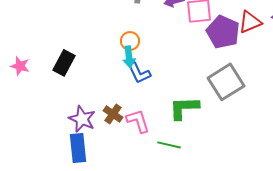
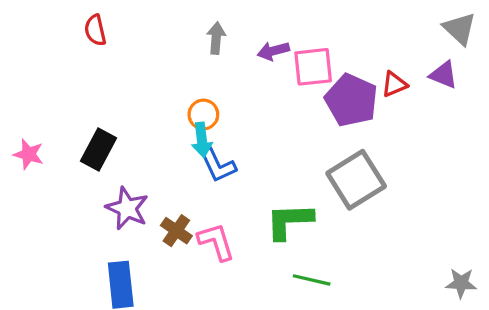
red triangle: (250, 22) -> (394, 84), size x0.7
purple star: (82, 119) -> (127, 208), moved
green line: (169, 145) -> (312, 280), moved

